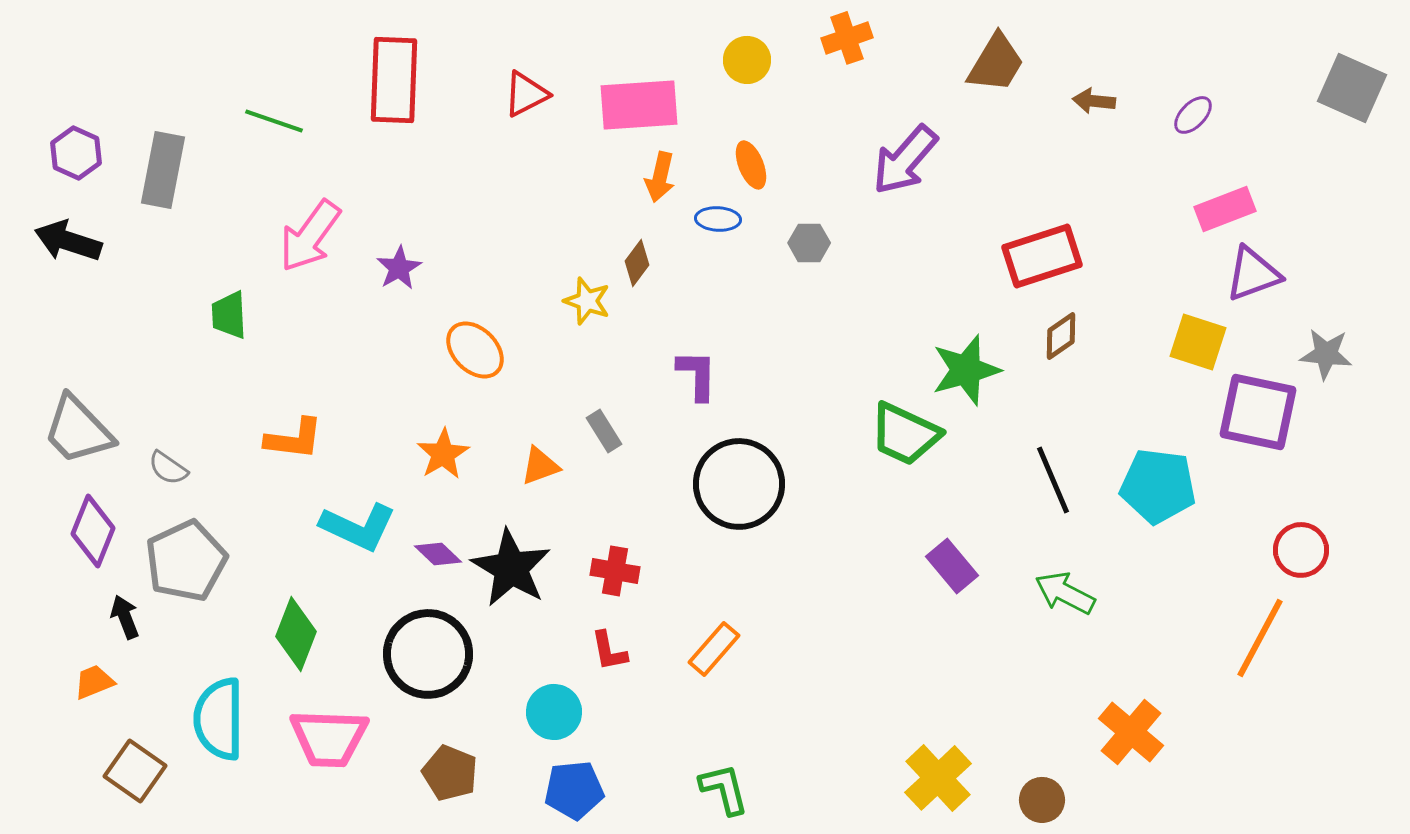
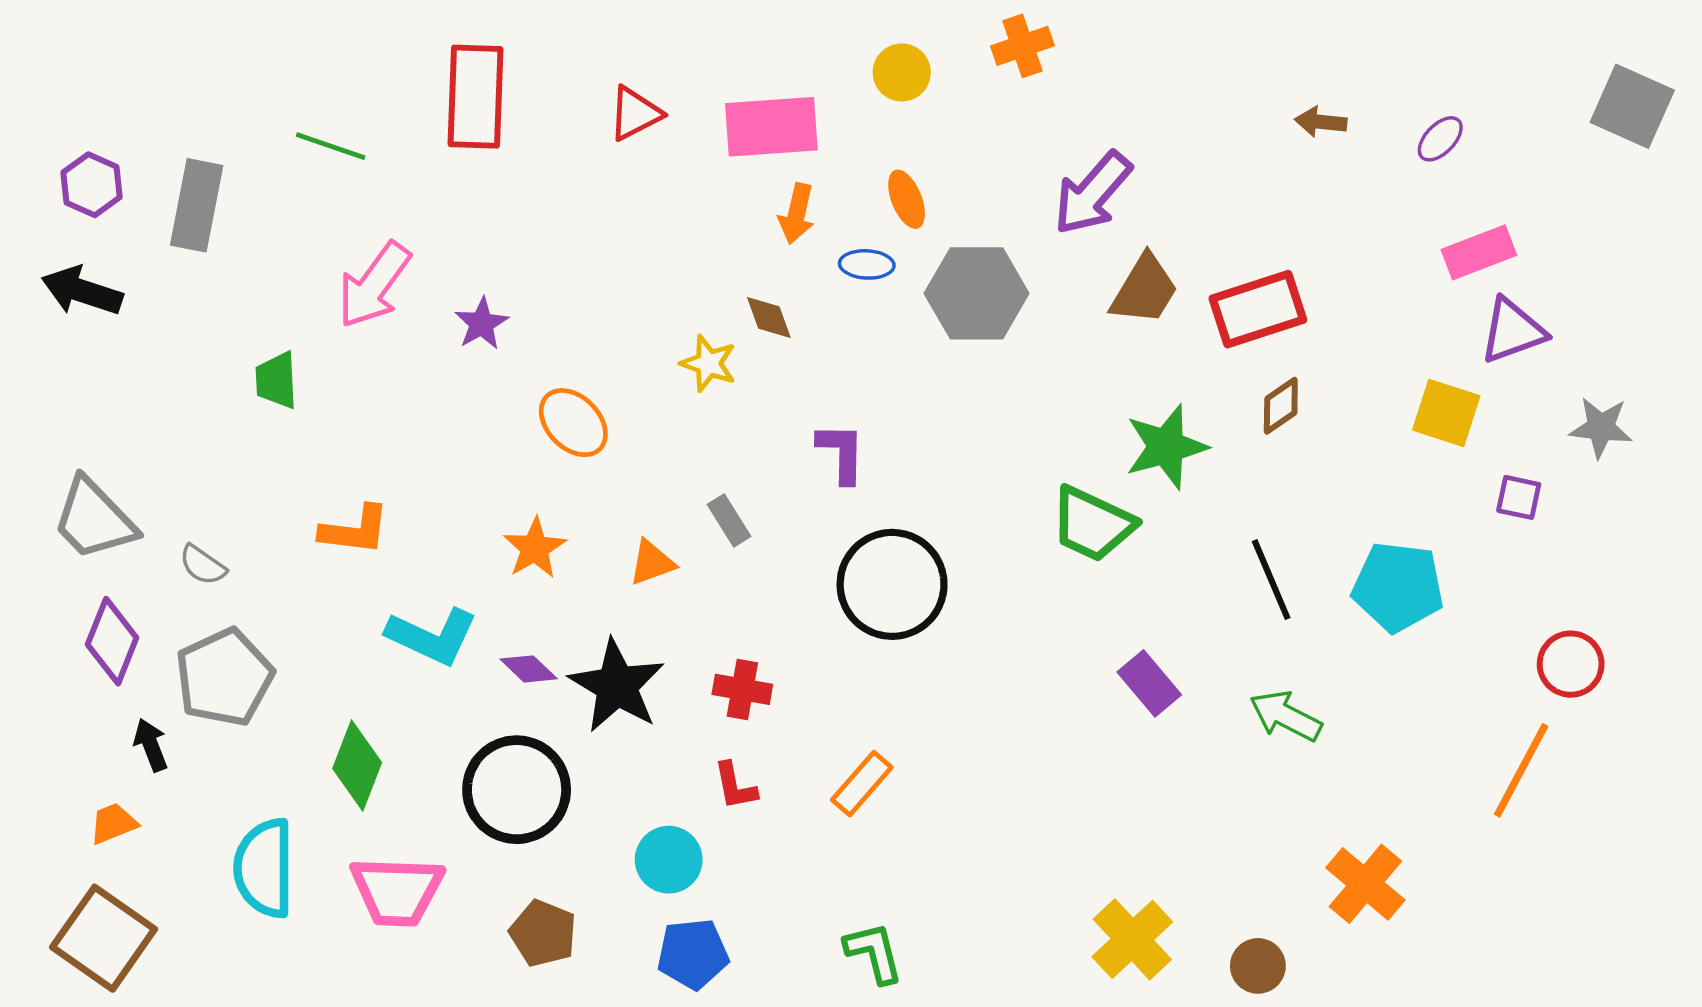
brown trapezoid: (996, 63) -> (1144, 290), moved
gray hexagon: (809, 243) -> (977, 293), size x2.0
brown diamond: (637, 263) -> (769, 318), turned -57
purple square: (1258, 412) -> (1519, 497), size x0.5
brown square: (135, 771) -> (104, 938), moved, size x1.4

